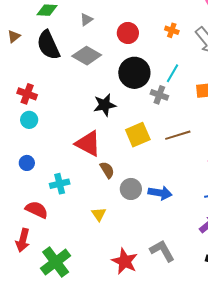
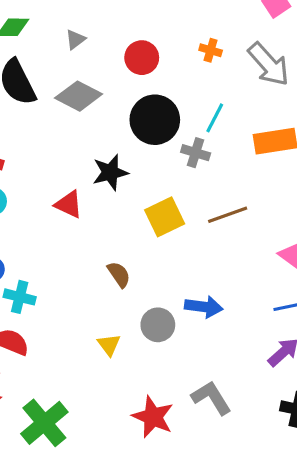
red triangle: (88, 144) -> (69, 204), moved, size x0.7
cyan cross: (60, 184) -> (20, 297), moved, turned 30
gray circle: (131, 189) -> (158, 325), moved

